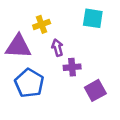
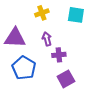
yellow cross: (42, 24) -> (42, 13), moved
purple square: (95, 90) -> (66, 79), moved

